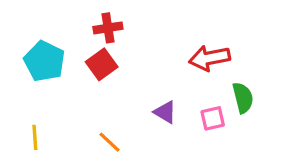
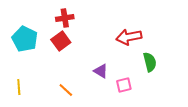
pink square: (213, 118) -> (124, 85), moved

